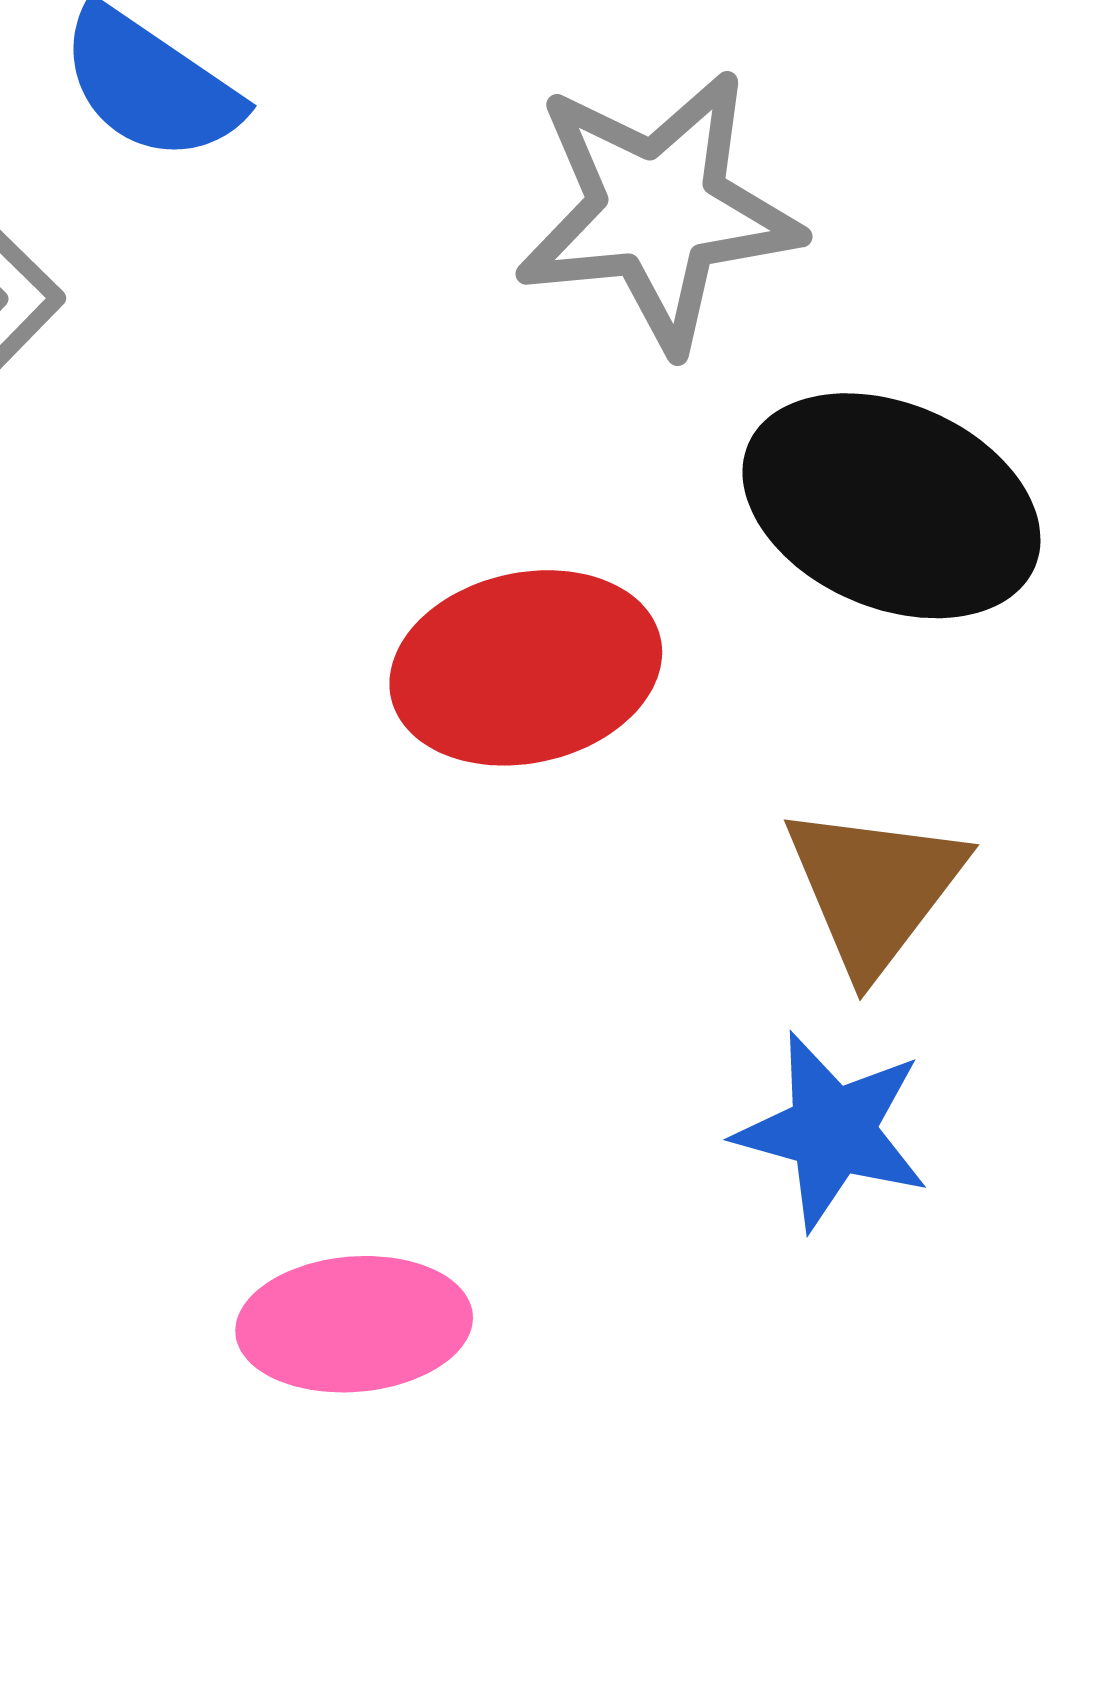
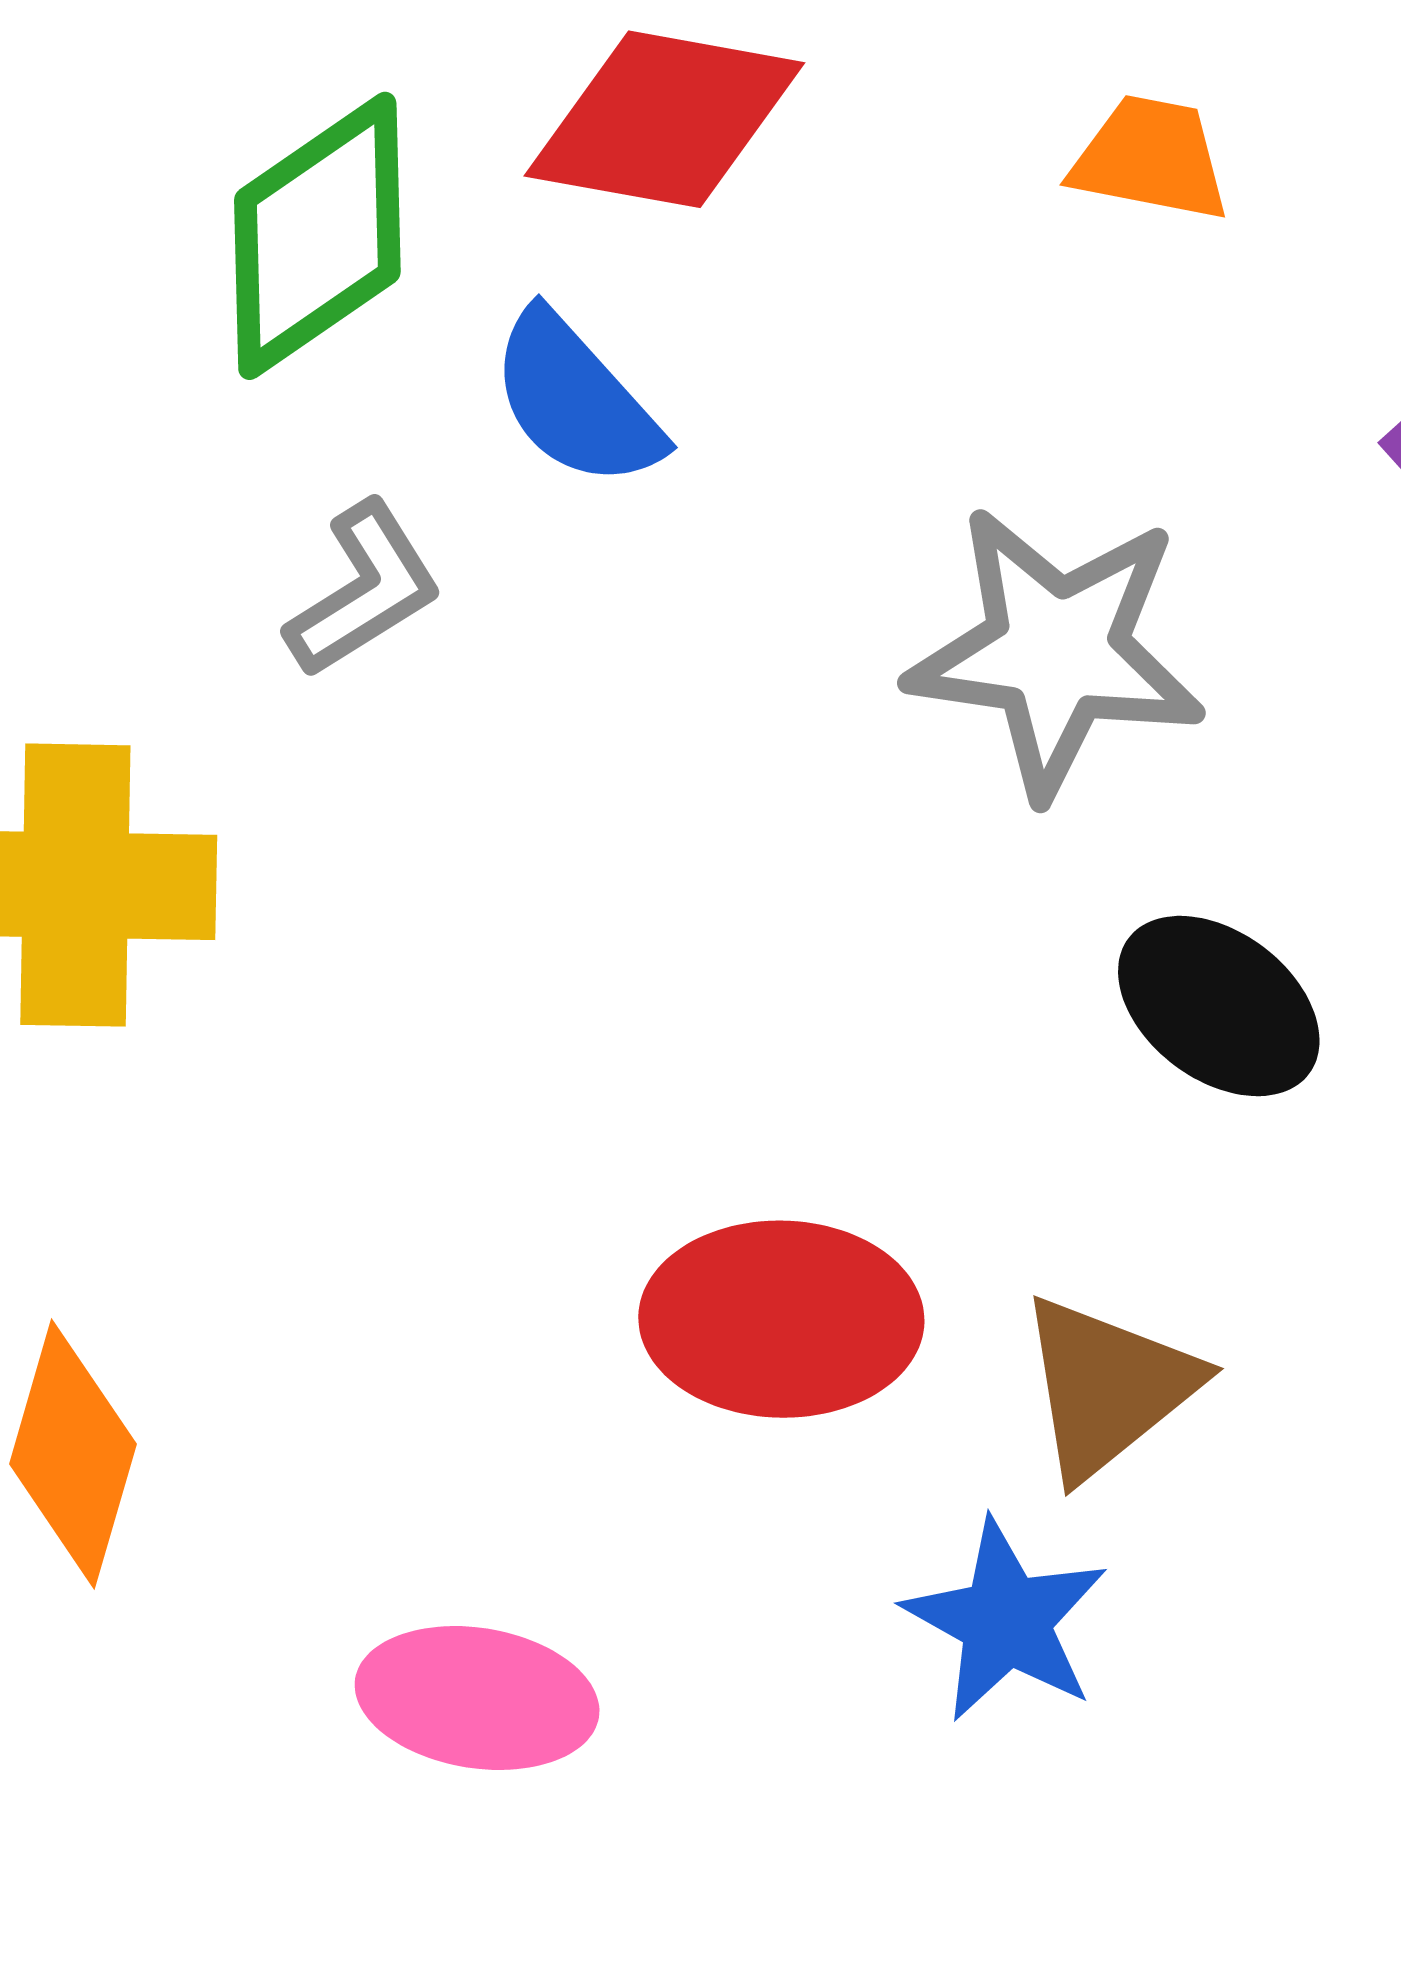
black ellipse: (891, 506) -> (1219, 1006), size x0.7
red ellipse: (526, 668) -> (781, 1319), moved

